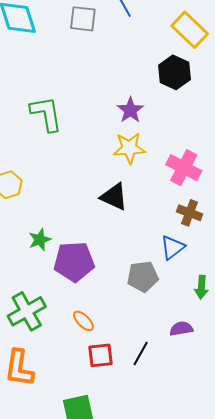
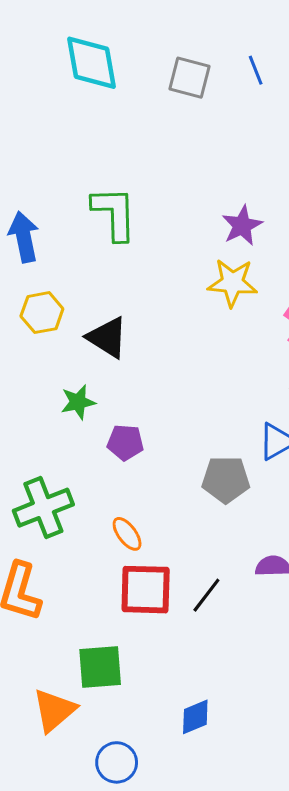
black triangle: (114, 197) -> (107, 337), moved
purple pentagon: (74, 262) -> (125, 442), size x0.6
red square: (101, 355) -> (146, 590), size x1.4

